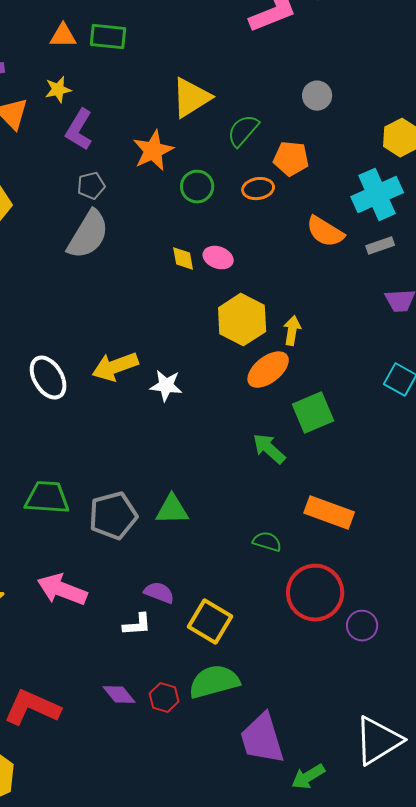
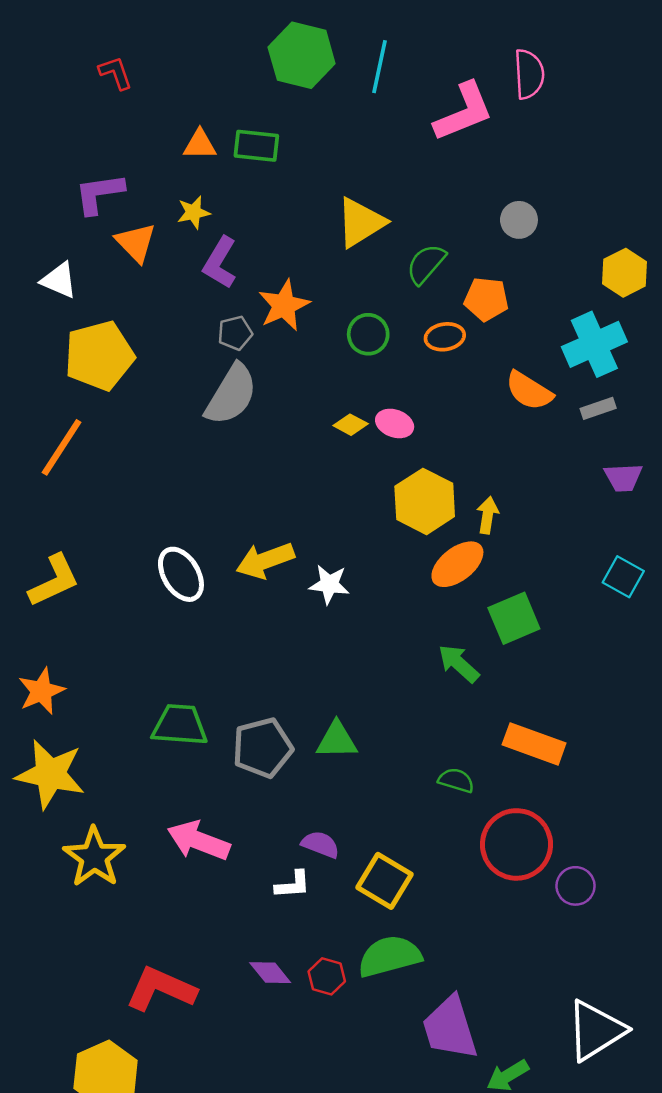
orange star: (153, 151) -> (284, 305), moved
yellow diamond: (183, 259) -> (351, 425), turned -52

